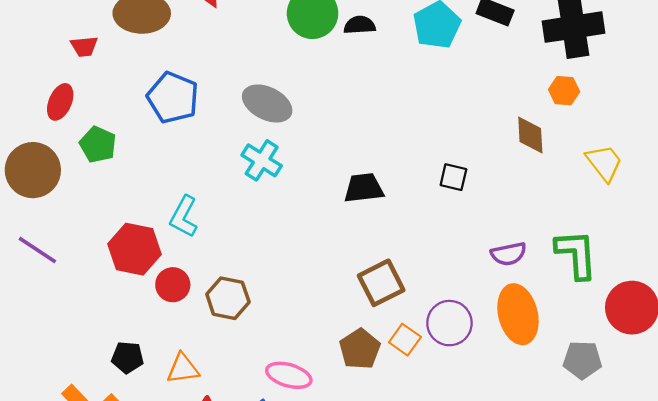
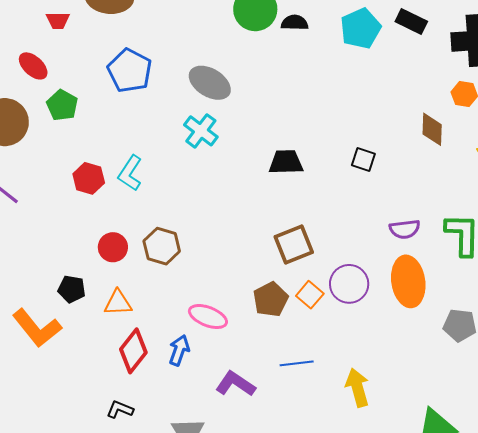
red ellipse: (60, 102) -> (33, 66), turned -76
red hexagon: (135, 249) -> (89, 178), moved, size x0.7
red circle: (173, 285) -> (113, 247), moved

